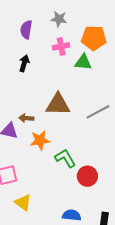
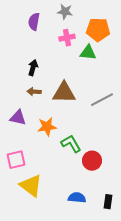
black arrow: (24, 63) -> (33, 68), moved
brown arrow: (26, 118) -> (34, 92), moved
yellow triangle: (23, 203) -> (31, 186), size x1.4

